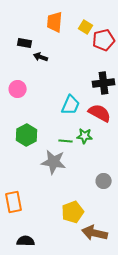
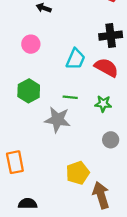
pink circle: (18, 89) -> (31, 44), moved
green star: (85, 136) -> (103, 104), moved
brown arrow: (95, 233) -> (101, 195), turned 60

